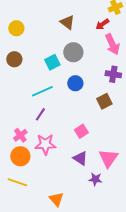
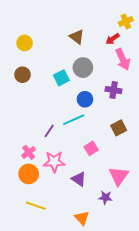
purple cross: (113, 74) -> (114, 90), moved
cyan line: (42, 91) -> (74, 120), moved
brown square: (104, 101) -> (119, 128), moved
purple triangle: (80, 158) -> (79, 179), moved
yellow line: (17, 182) -> (36, 206), moved
orange triangle: (56, 199) -> (82, 218), moved

